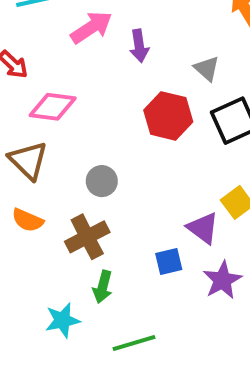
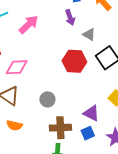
purple arrow: (139, 46) -> (70, 17), moved
purple triangle: (203, 228) -> (91, 113), moved
brown cross: (87, 237) -> (60, 128), moved, turned 35

